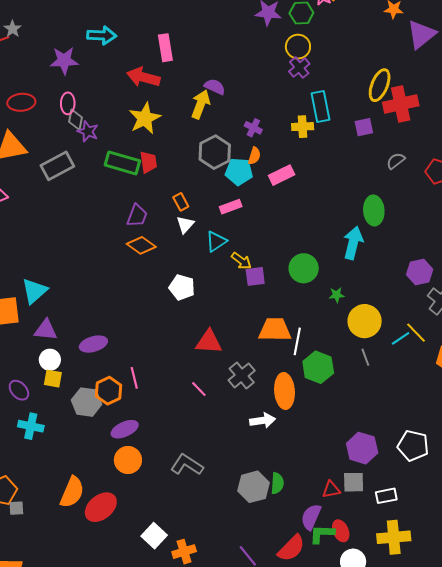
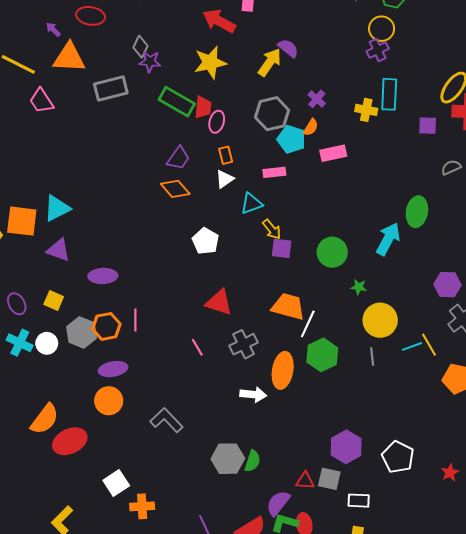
pink ellipse: (68, 103) -> (217, 122), moved
purple star: (88, 131) -> (150, 62), turned -30
white circle: (50, 360) -> (47, 343), moved

